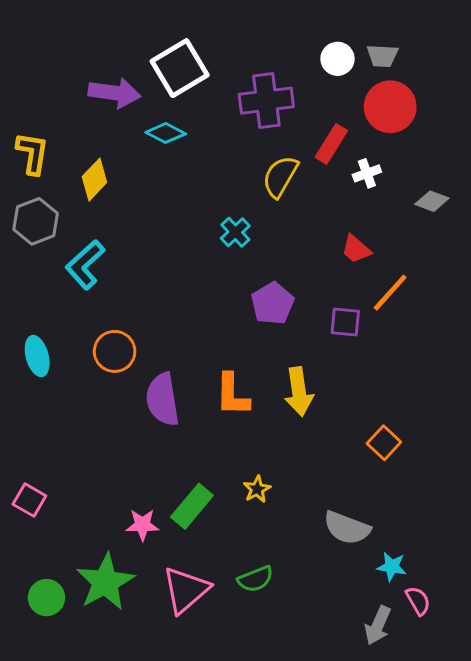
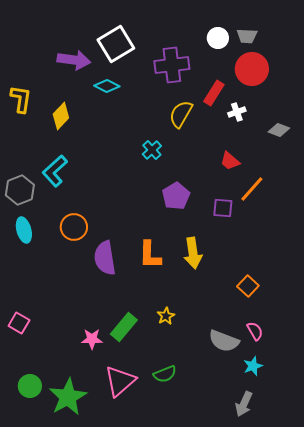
gray hexagon: (36, 221) -> (20, 190), moved
cyan star: (392, 567) -> (253, 366), turned -30
green star: (105, 582) -> (68, 397), moved
pink semicircle: (418, 601) -> (255, 331), moved

